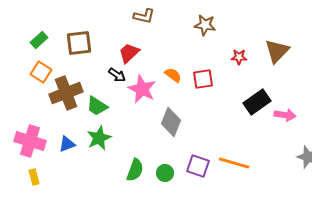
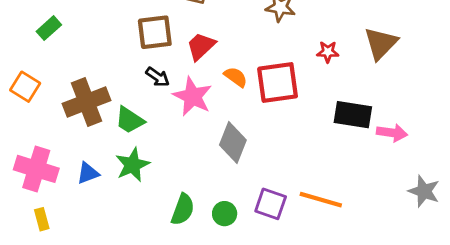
brown square: (79, 43) -> (155, 32), moved
red trapezoid: (129, 53) -> (201, 46), moved
orange square: (41, 72) -> (25, 87), moved
red square: (203, 79) -> (278, 82), size x1.5
black rectangle: (257, 102) -> (353, 115), turned 44

